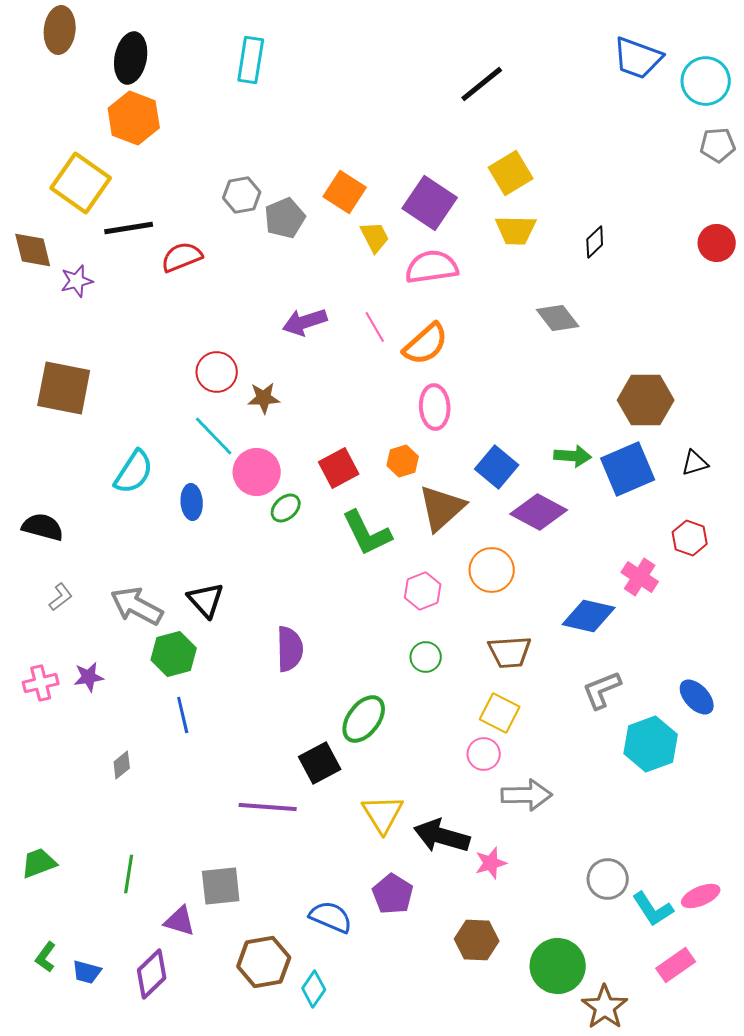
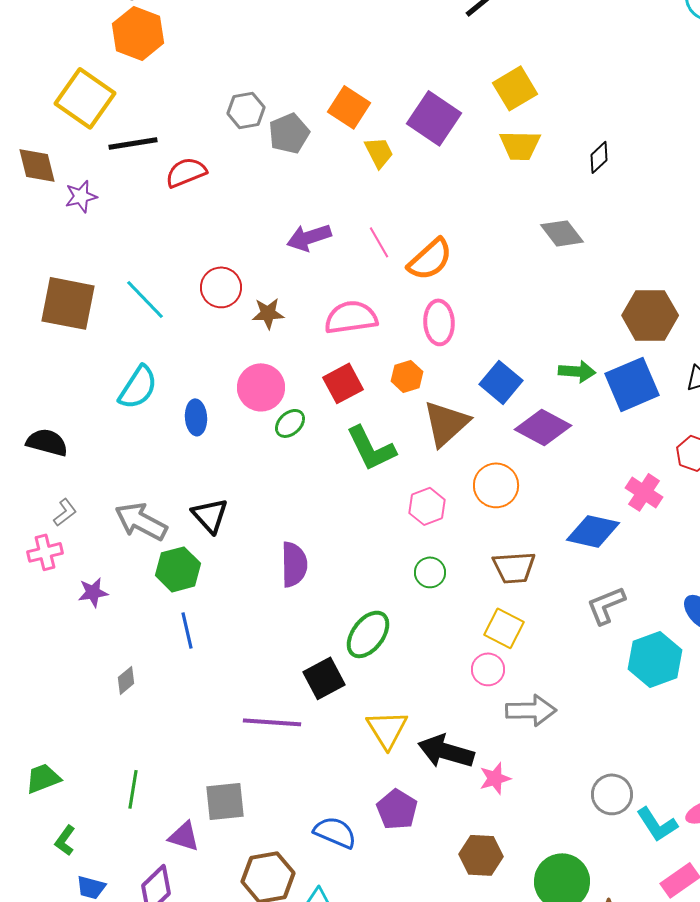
pink semicircle: (432, 267) -> (351, 317), moved
cyan line: (214, 436) -> (145, 299), moved
pink cross: (41, 683) -> (45, 552), moved
green L-shape: (46, 957) -> (65, 840), moved

